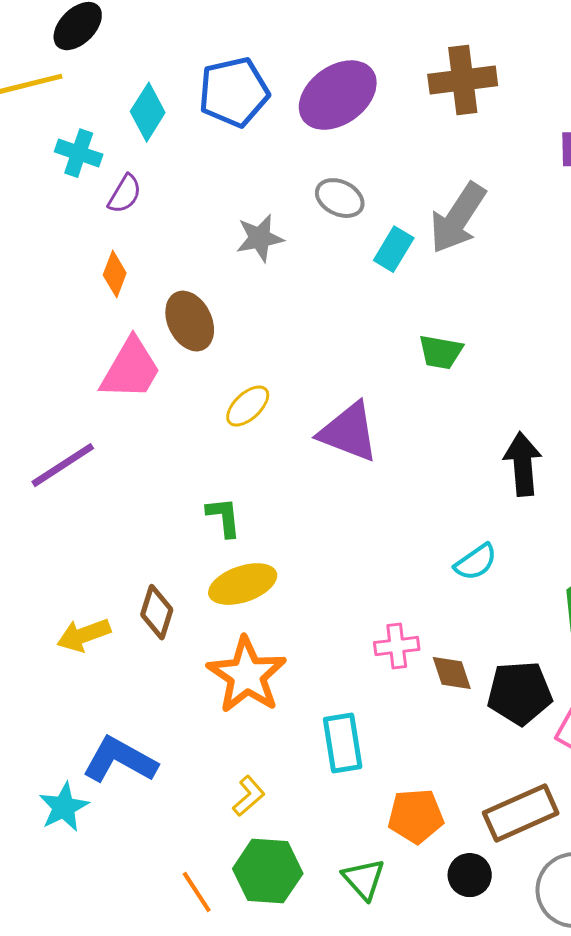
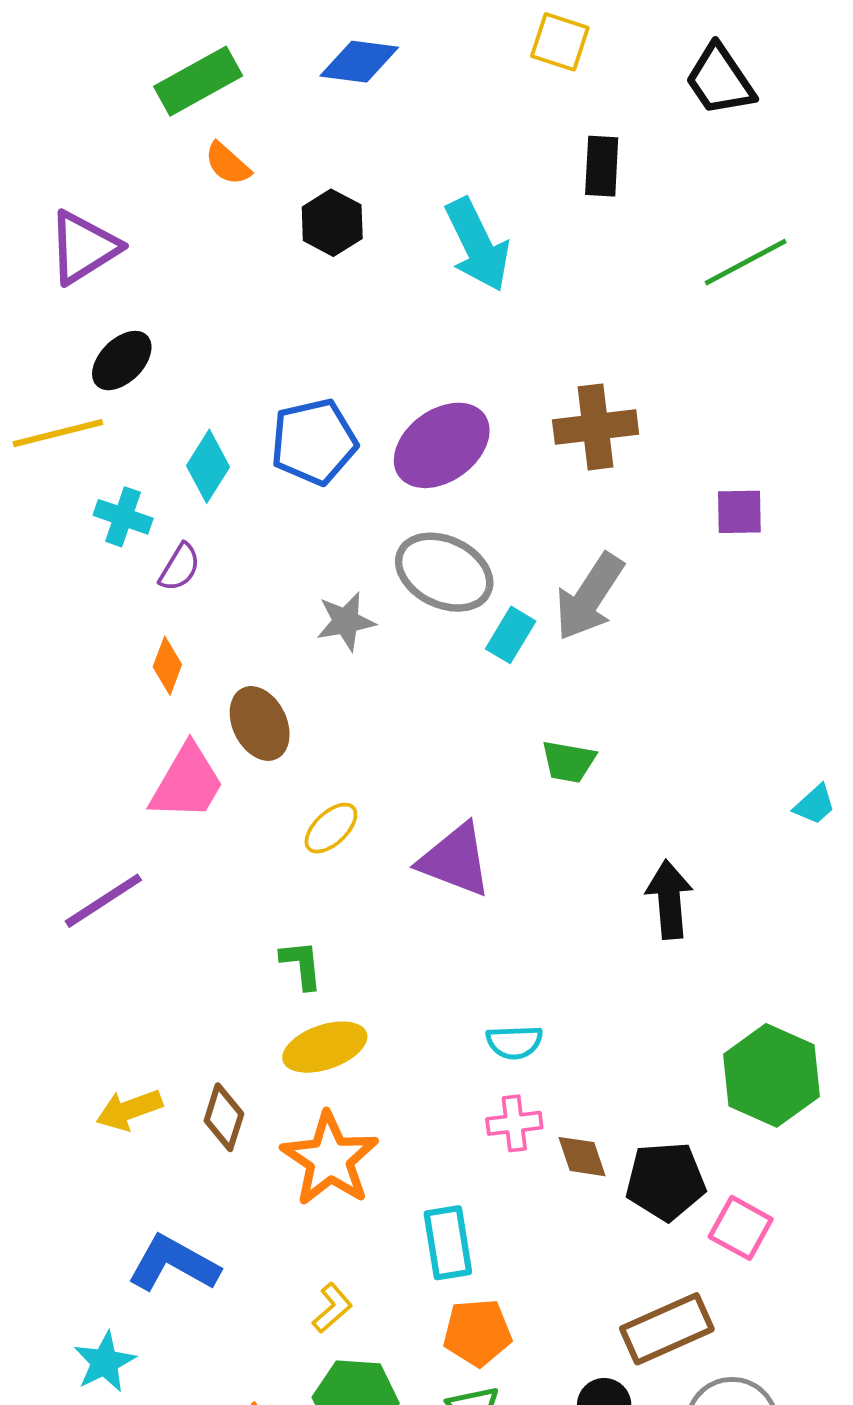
gray ellipse: (340, 198) -> (444, 572), size x1.6
cyan semicircle: (476, 562) -> (514, 1042), moved, turned 33
brown diamond: (157, 612) -> (224, 1117), moved
cyan star: (64, 807) -> (105, 1362), moved
orange pentagon: (416, 816) -> (477, 1333), moved

